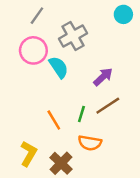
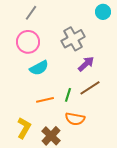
gray cross: (73, 36) -> (73, 39), moved
cyan semicircle: (59, 67) -> (39, 68), moved, turned 96
orange line: (54, 120) -> (45, 100), turned -72

